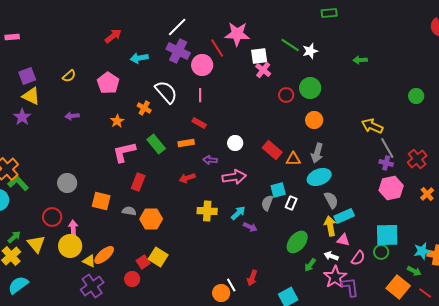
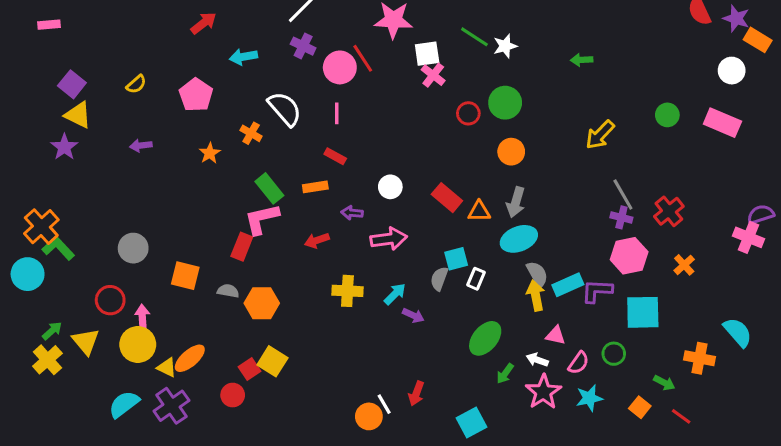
red line: (217, 48) -> (363, 58), moved
purple cross: (178, 51) -> (303, 46), size x0.7
purple square: (27, 76) -> (72, 84), turned -30
yellow arrow: (372, 126) -> (600, 135), moved, turned -70
pink L-shape: (124, 152) -> (262, 219), moved
cyan rectangle: (344, 216) -> (568, 285), moved
yellow arrow: (330, 226) -> (536, 296), moved
cyan square: (387, 235) -> (643, 312), moved
cyan star: (422, 251) -> (589, 398), moved
cyan semicircle: (18, 285) -> (124, 404), moved
purple L-shape: (350, 287) -> (597, 291), moved, turned -80
orange square: (398, 287) -> (640, 407), size x0.6

